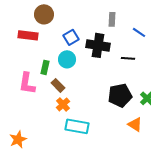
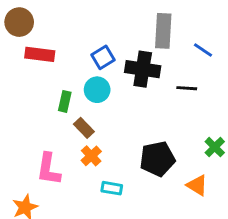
brown circle: (44, 14) -> (19, 22), moved
gray rectangle: (112, 19) -> (163, 31), size x1.6
pink L-shape: (27, 83) -> (49, 169), moved
black pentagon: (120, 95) -> (157, 159), moved
cyan rectangle: (77, 126) -> (112, 188), size x0.6

